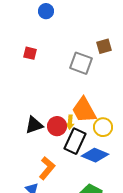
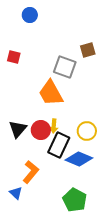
orange trapezoid: (84, 110) -> (51, 93), moved
black triangle: (34, 125) -> (18, 129), turned -30

